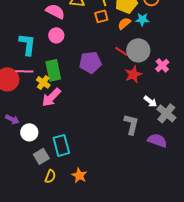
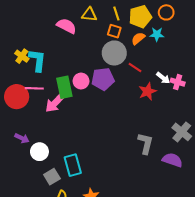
orange square: (101, 16) -> (114, 31), turned 32
pink circle: (56, 35) -> (81, 81), moved
gray circle: (138, 50) -> (114, 53), moved
pink cross: (162, 65) -> (178, 82), turned -32
yellow cross: (43, 82) -> (22, 56), moved
pink arrow: (51, 97) -> (55, 103), moved
white arrow: (150, 101) -> (163, 78), moved

